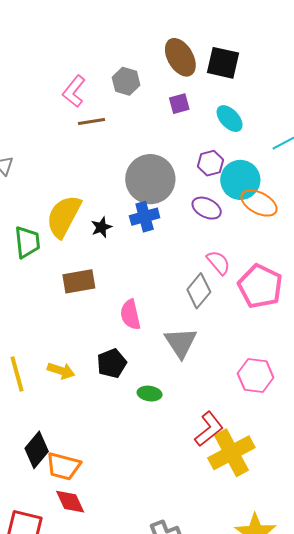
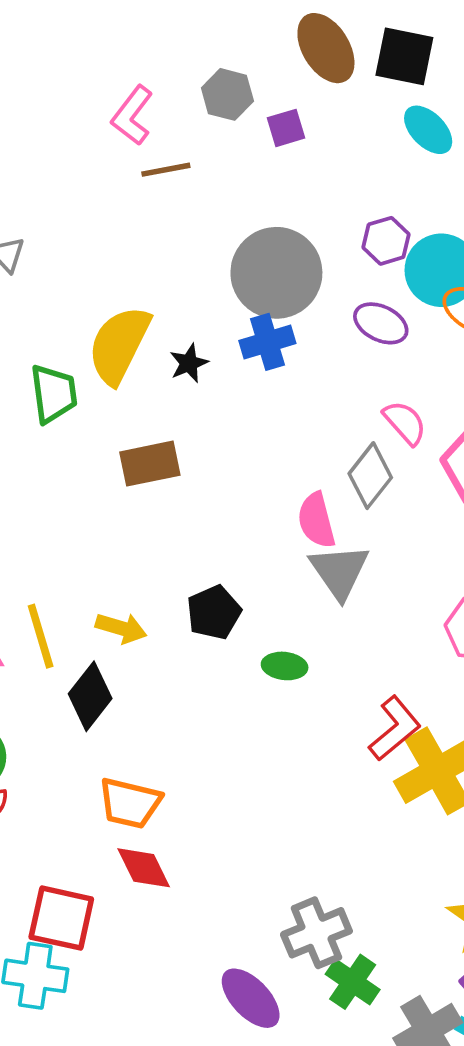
purple square: (179, 104) -> (286, 128), moved
cyan ellipse: (230, 119) -> (428, 130), moved
pink semicircle: (130, 315) -> (316, 520), moved
black diamond: (37, 450) -> (90, 696), moved

